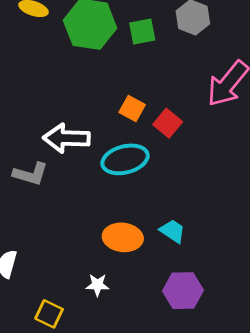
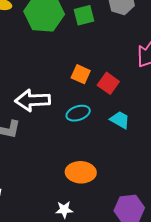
cyan ellipse: (125, 159) -> (78, 113), size x0.7
cyan trapezoid: (173, 231) -> (120, 120), moved

